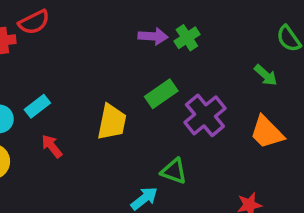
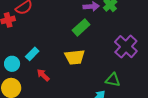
green rectangle: (161, 94) -> (81, 27), moved
yellow trapezoid: (112, 122) -> (75, 57), turned 80

